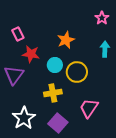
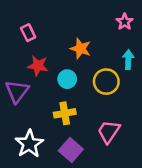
pink rectangle: (18, 34) -> (28, 33), moved
orange star: (66, 40) -> (81, 49), turned -30
yellow circle: (77, 72) -> (106, 82), moved

